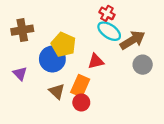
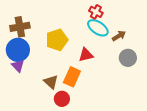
brown arrow: (133, 40) -> (119, 36), size x0.6
yellow pentagon: (63, 45) -> (57, 40), turned 30
blue circle: (52, 59) -> (18, 50), moved
red circle: (81, 102) -> (62, 99), moved

